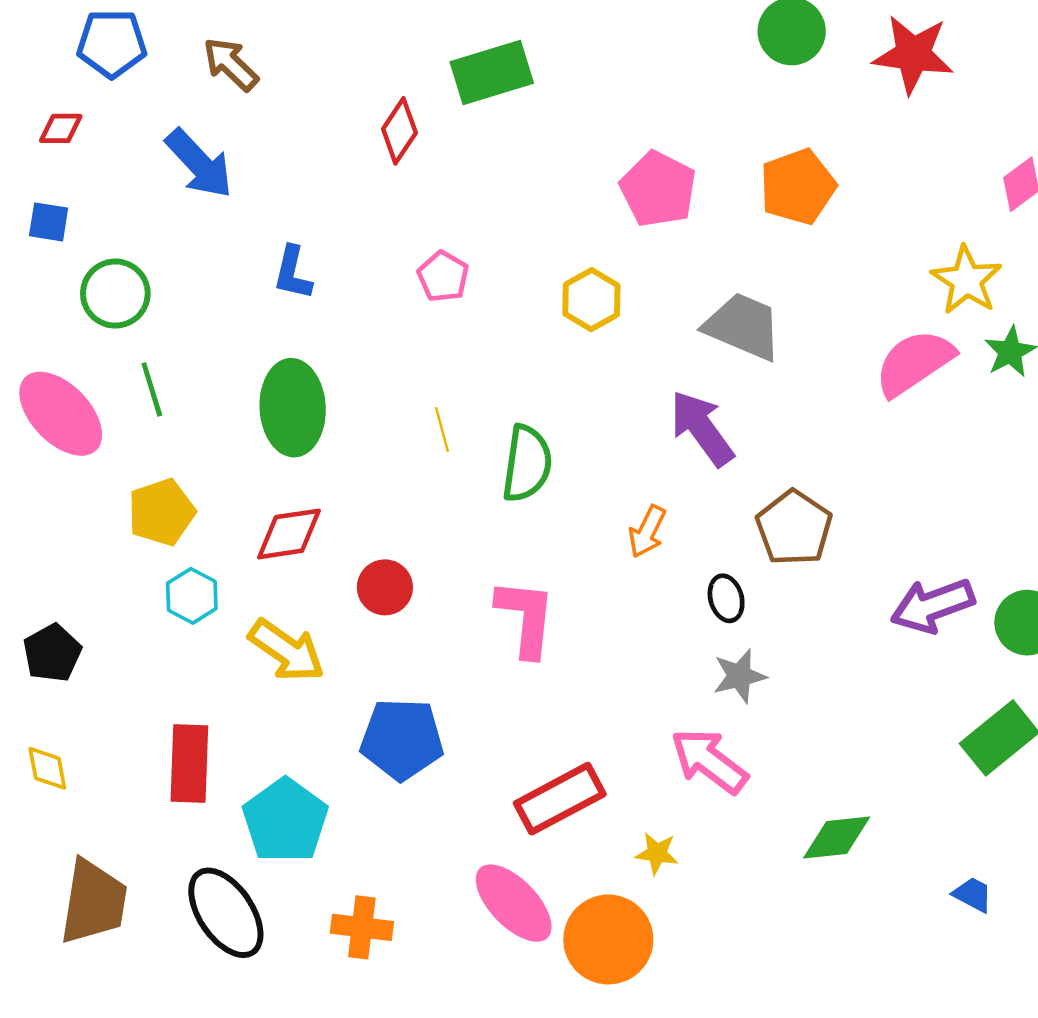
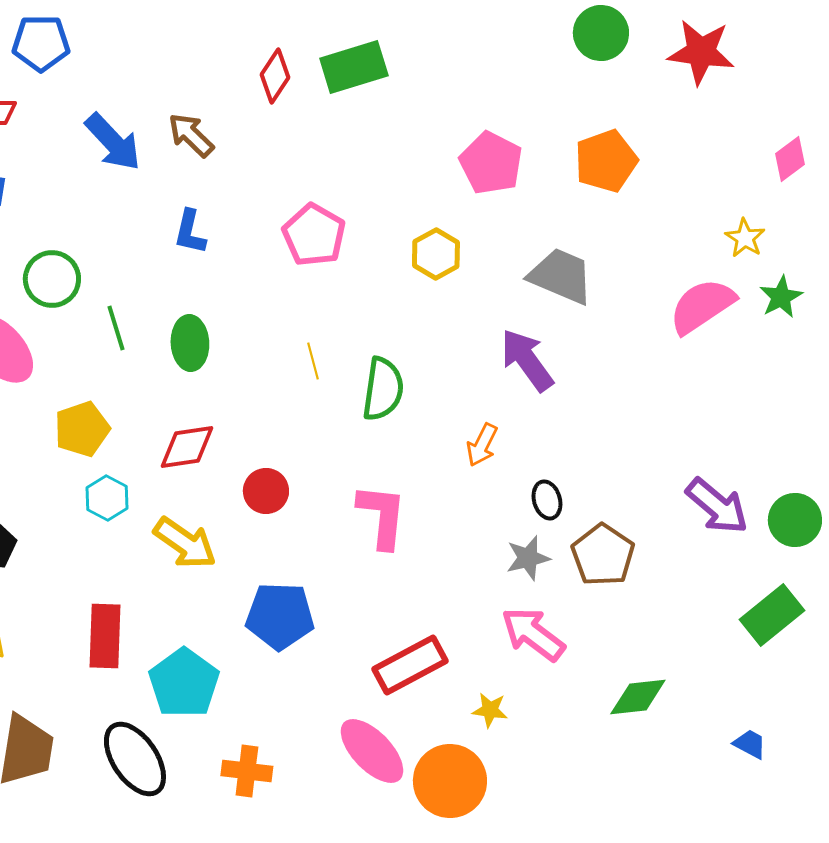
brown arrow: (231, 64) -> (191, 135), moved
red diamond: (399, 131) -> (275, 76), moved
pink pentagon: (443, 277) -> (314, 235), size x1.5
yellow star: (967, 280) -> (745, 238), size x0.7
green circle: (115, 294) -> (52, 279), moved
green line: (152, 389) -> (116, 328), moved
green ellipse: (293, 408) -> (190, 343), size x0.7
brown pentagon: (794, 528) -> (603, 555), moved
purple arrow: (933, 606) -> (717, 506), turned -120
gray star: (739, 676) -> (528, 558), moved

